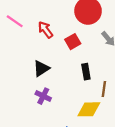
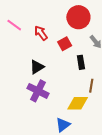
black rectangle: (86, 72) -> (81, 62), moved
purple cross: (43, 96) -> (38, 91), size x1.5

